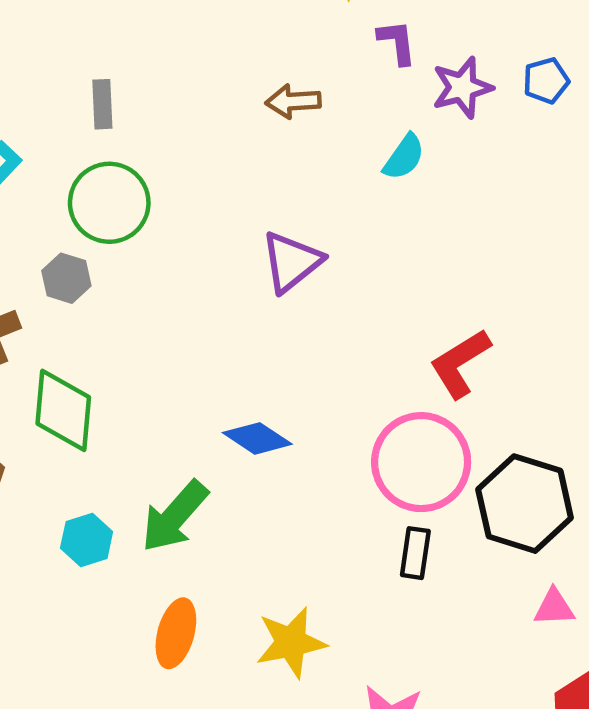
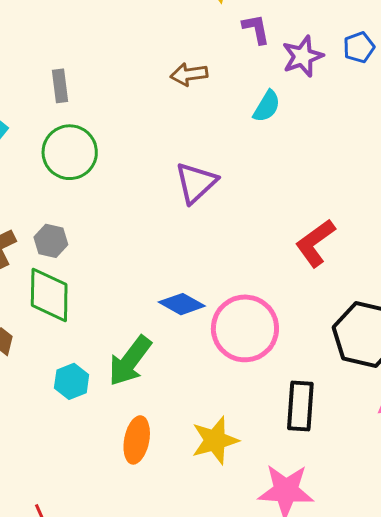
gray hexagon: (66, 278) -> (51, 241), moved
pink circle: (421, 462) -> (245, 328), moved
black rectangle: (415, 553) -> (300, 406), moved, size x1.4

